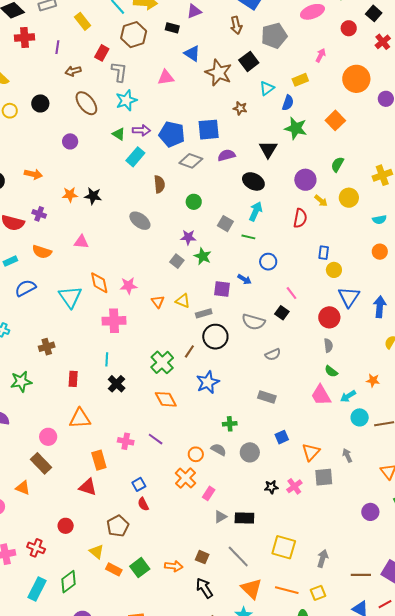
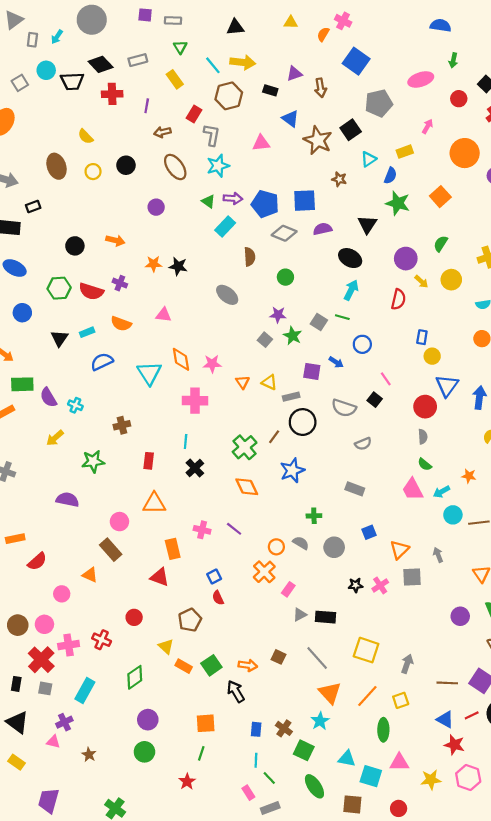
brown arrow: (236, 25) -> (320, 88), moved
gray square: (225, 224) -> (319, 322), moved
black arrow: (204, 588) -> (236, 691), moved
cyan rectangle: (37, 589) -> (85, 690), moved
orange line: (287, 590) -> (367, 696), turned -65

